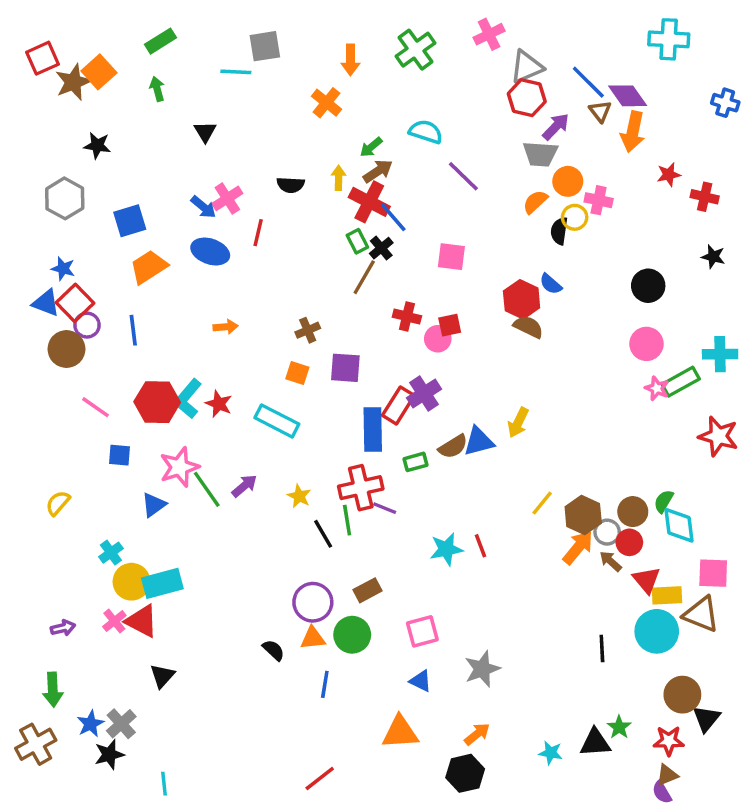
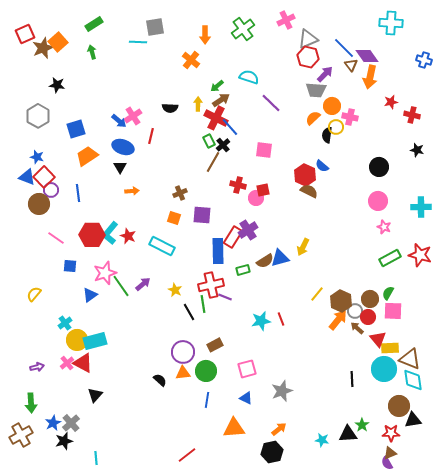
black triangle: (205, 132) -> (120, 167), moved
green rectangle: (681, 382) -> (390, 258), moved
cyan diamond: (679, 525) -> (413, 380), moved
pink square: (713, 573) -> (393, 311), moved
blue line: (325, 684) -> (207, 400), moved
black triangle: (706, 719) -> (413, 420), turned 42

